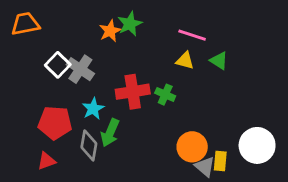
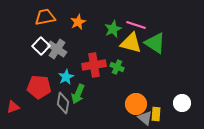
orange trapezoid: (25, 24) -> (45, 17), moved
green star: (130, 24) -> (113, 29), moved
yellow triangle: (185, 61) -> (131, 43), size x1.6
green triangle: (219, 61) -> (155, 43), size x1.6
white circle: (257, 145) -> (182, 103), size x0.7
red triangle: (46, 161) -> (13, 107), moved

